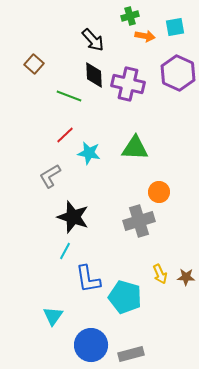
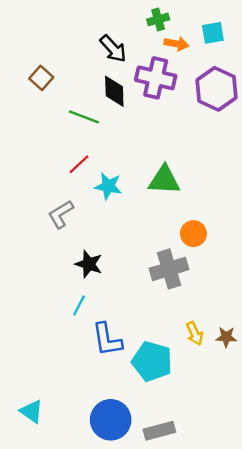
purple cross: (128, 84) -> (156, 78), moved
black star: (73, 217) -> (89, 264), size x0.7
cyan triangle: (53, 316) -> (32, 411), moved, turned -30

